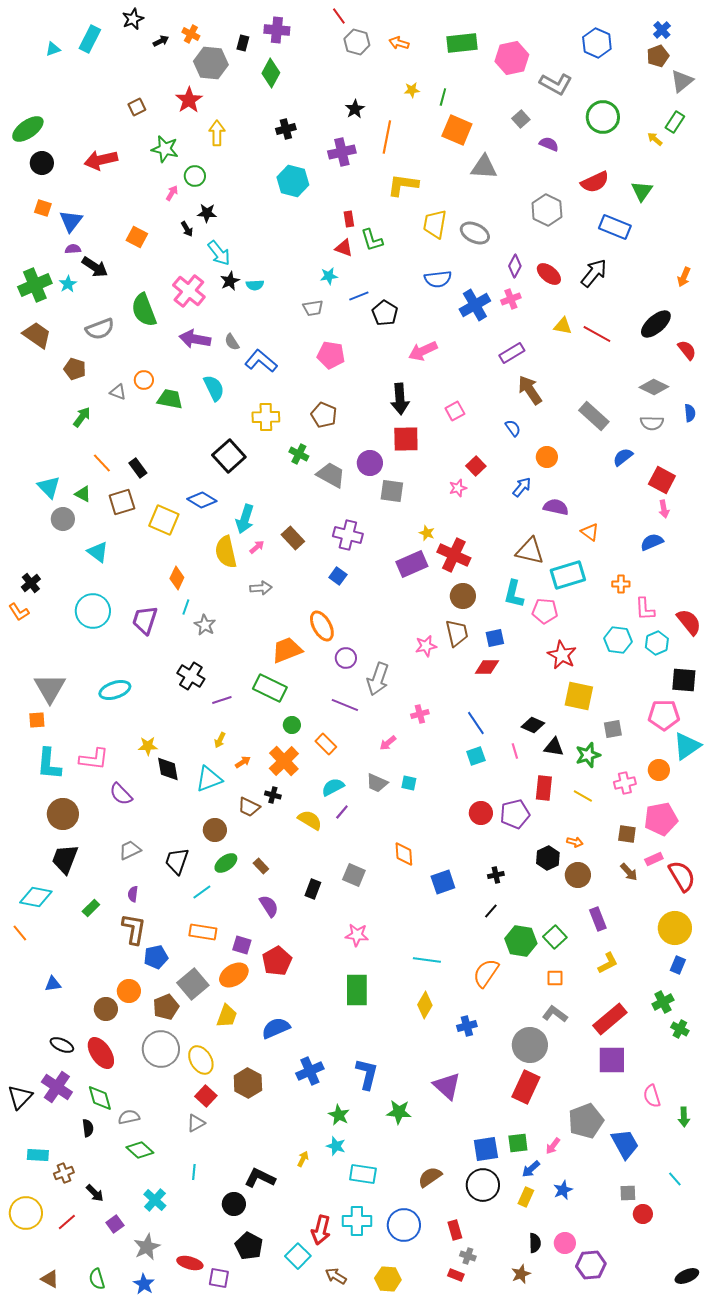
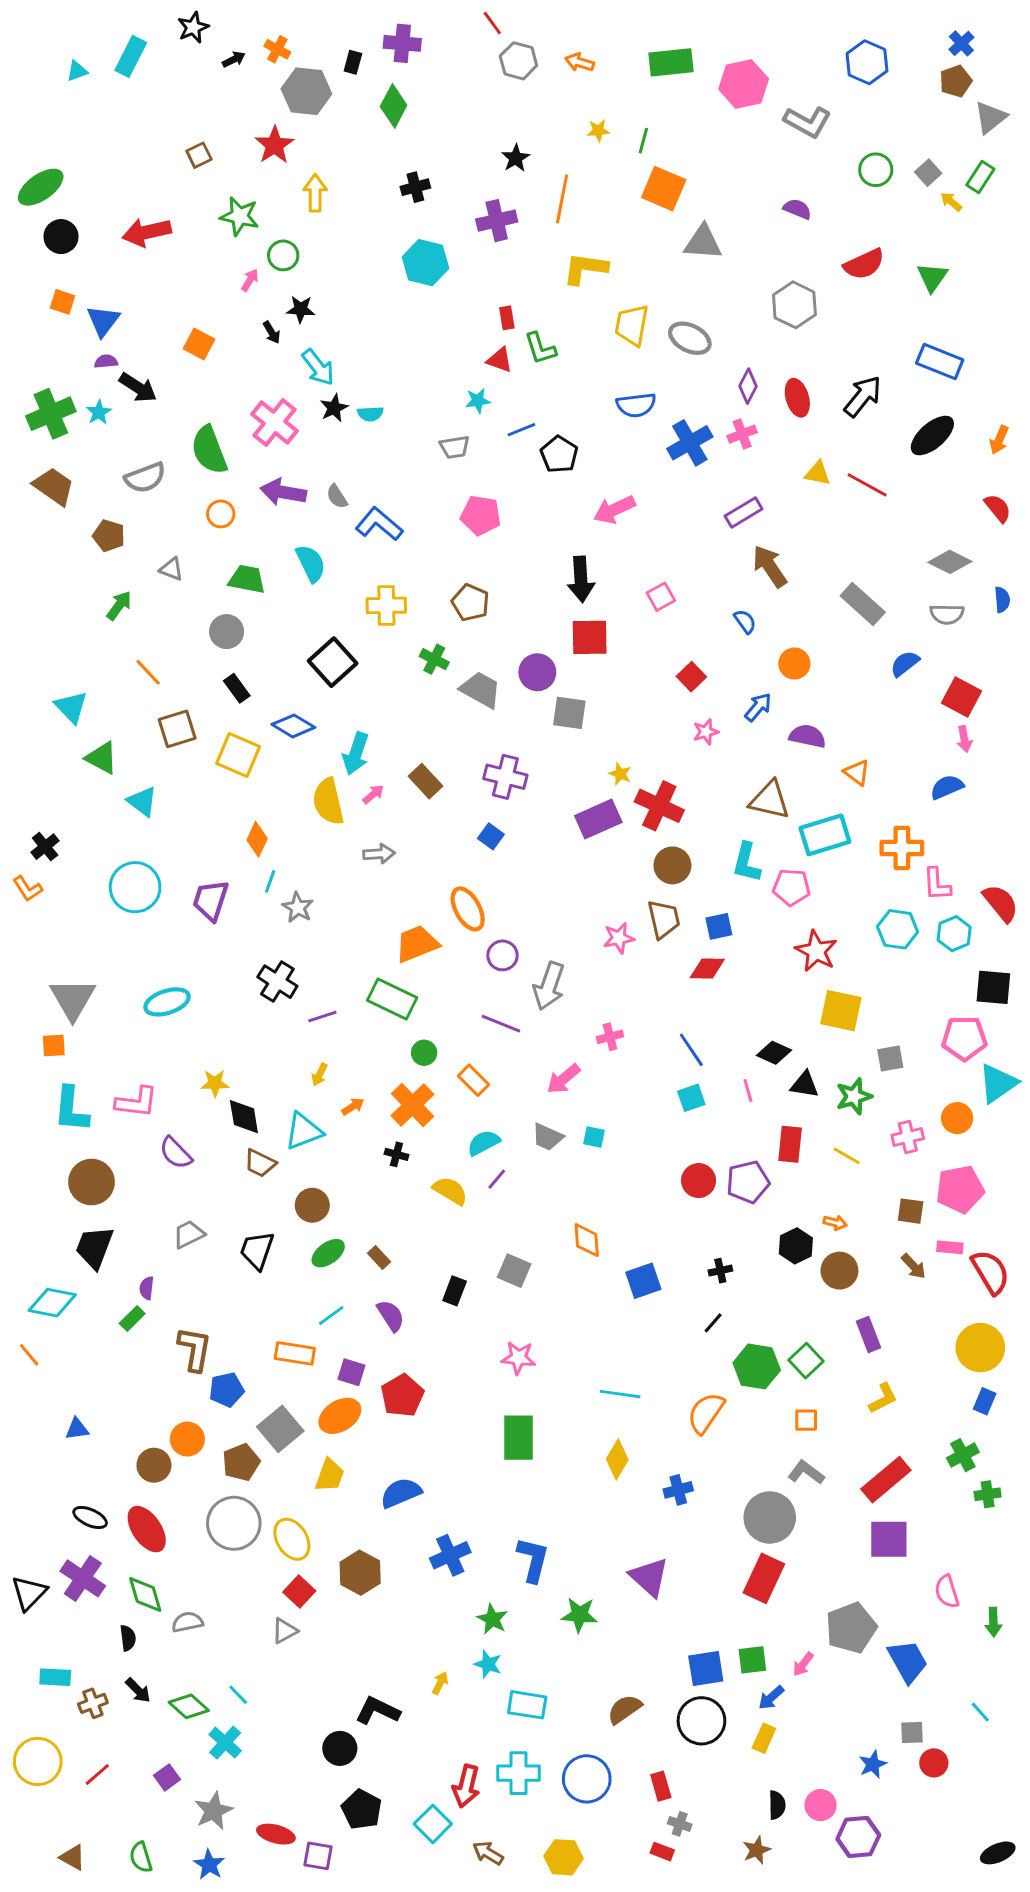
green circle: (603, 117) -> (876, 170), size x0.7
gray square: (521, 119) -> (928, 173), moved
blue rectangle: (615, 227) -> (940, 361), moved
red ellipse: (549, 274) -> (797, 398), turned 35
orange arrow: (684, 277) -> (999, 440), moved
black ellipse: (656, 324) -> (932, 436), moved
orange circle: (144, 380) -> (221, 514), moved
black rectangle: (138, 468) -> (237, 688), moved
pink star: (458, 488) -> (706, 732), moved
green triangle: (83, 494) -> (102, 758), moved, size x1.4
gray circle: (63, 519) -> (227, 632), moved
orange cross: (621, 584) -> (902, 848), size x1.6
pink arrow: (388, 743) -> (563, 1079), size x1.4
brown trapezoid: (249, 807) -> (260, 1163), moved
pink rectangle: (654, 859) -> (950, 1247), turned 30
cyan line: (202, 892) -> (331, 1316), moved
purple semicircle: (133, 894) -> (147, 1288), moved
green cross: (680, 1029) -> (988, 1494), turned -36
green diamond: (140, 1150) -> (189, 1706), moved
cyan line: (194, 1172) -> (238, 1695), moved, turned -49
blue star: (563, 1190) -> (873, 1764), moved
black arrow: (95, 1193) -> (138, 1690), moved

